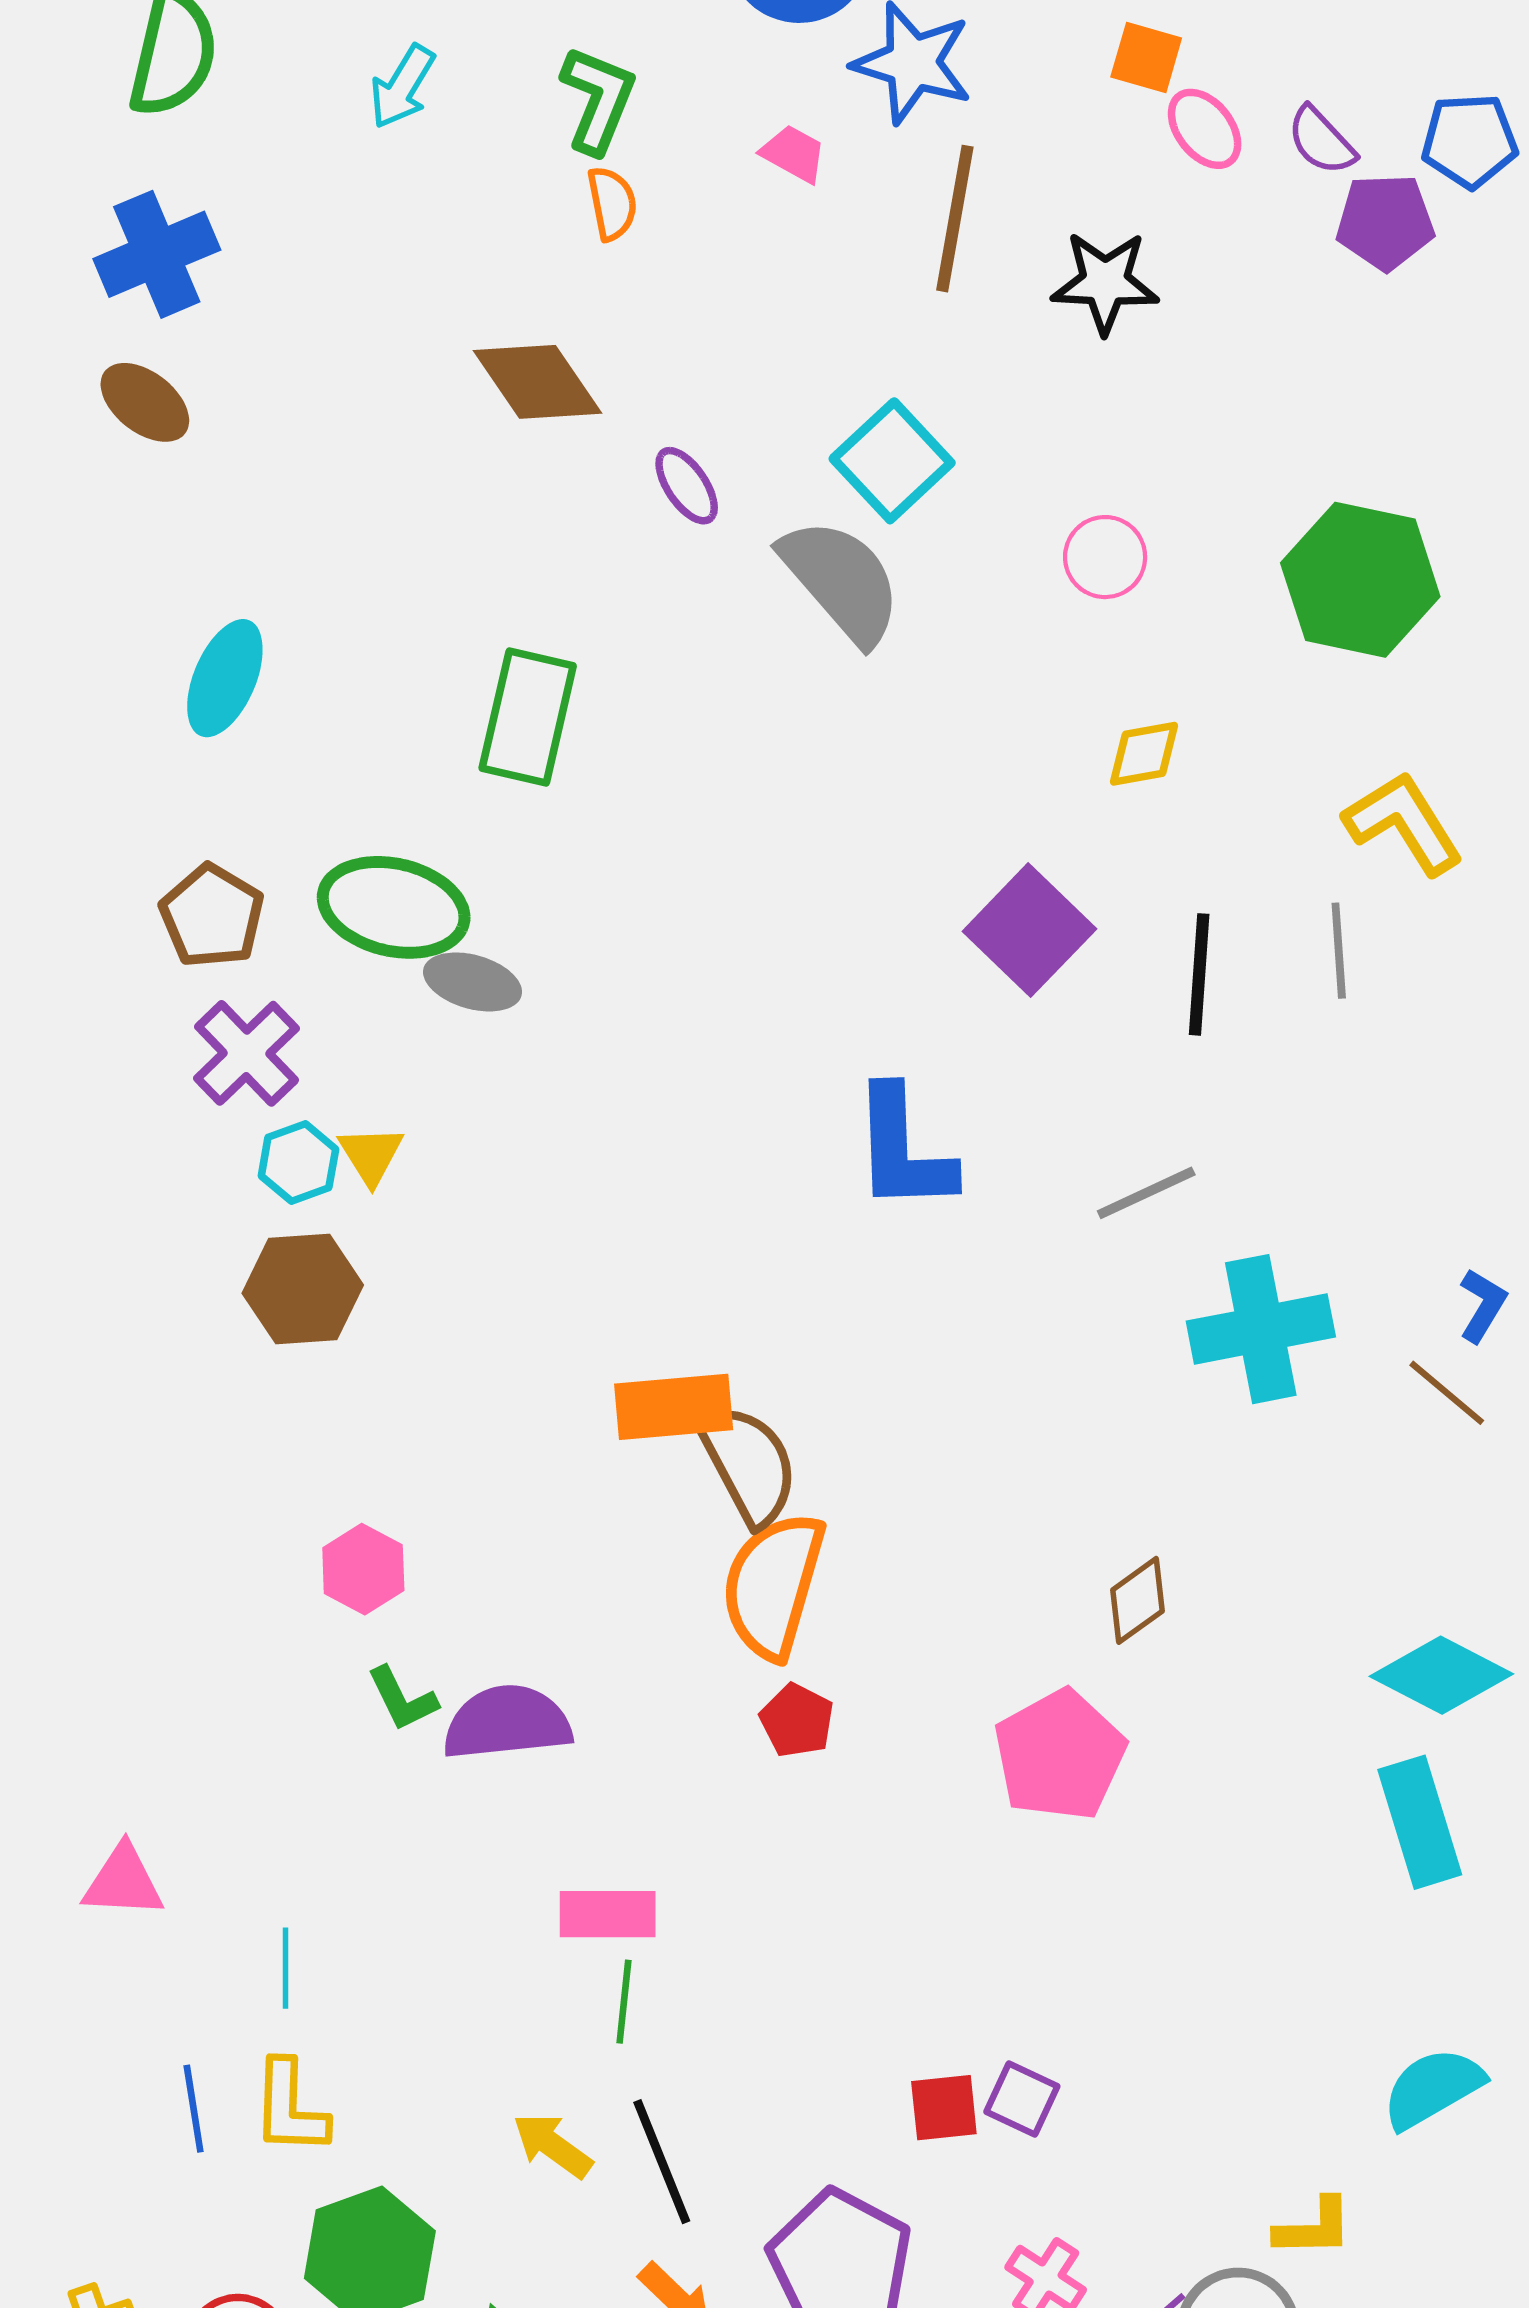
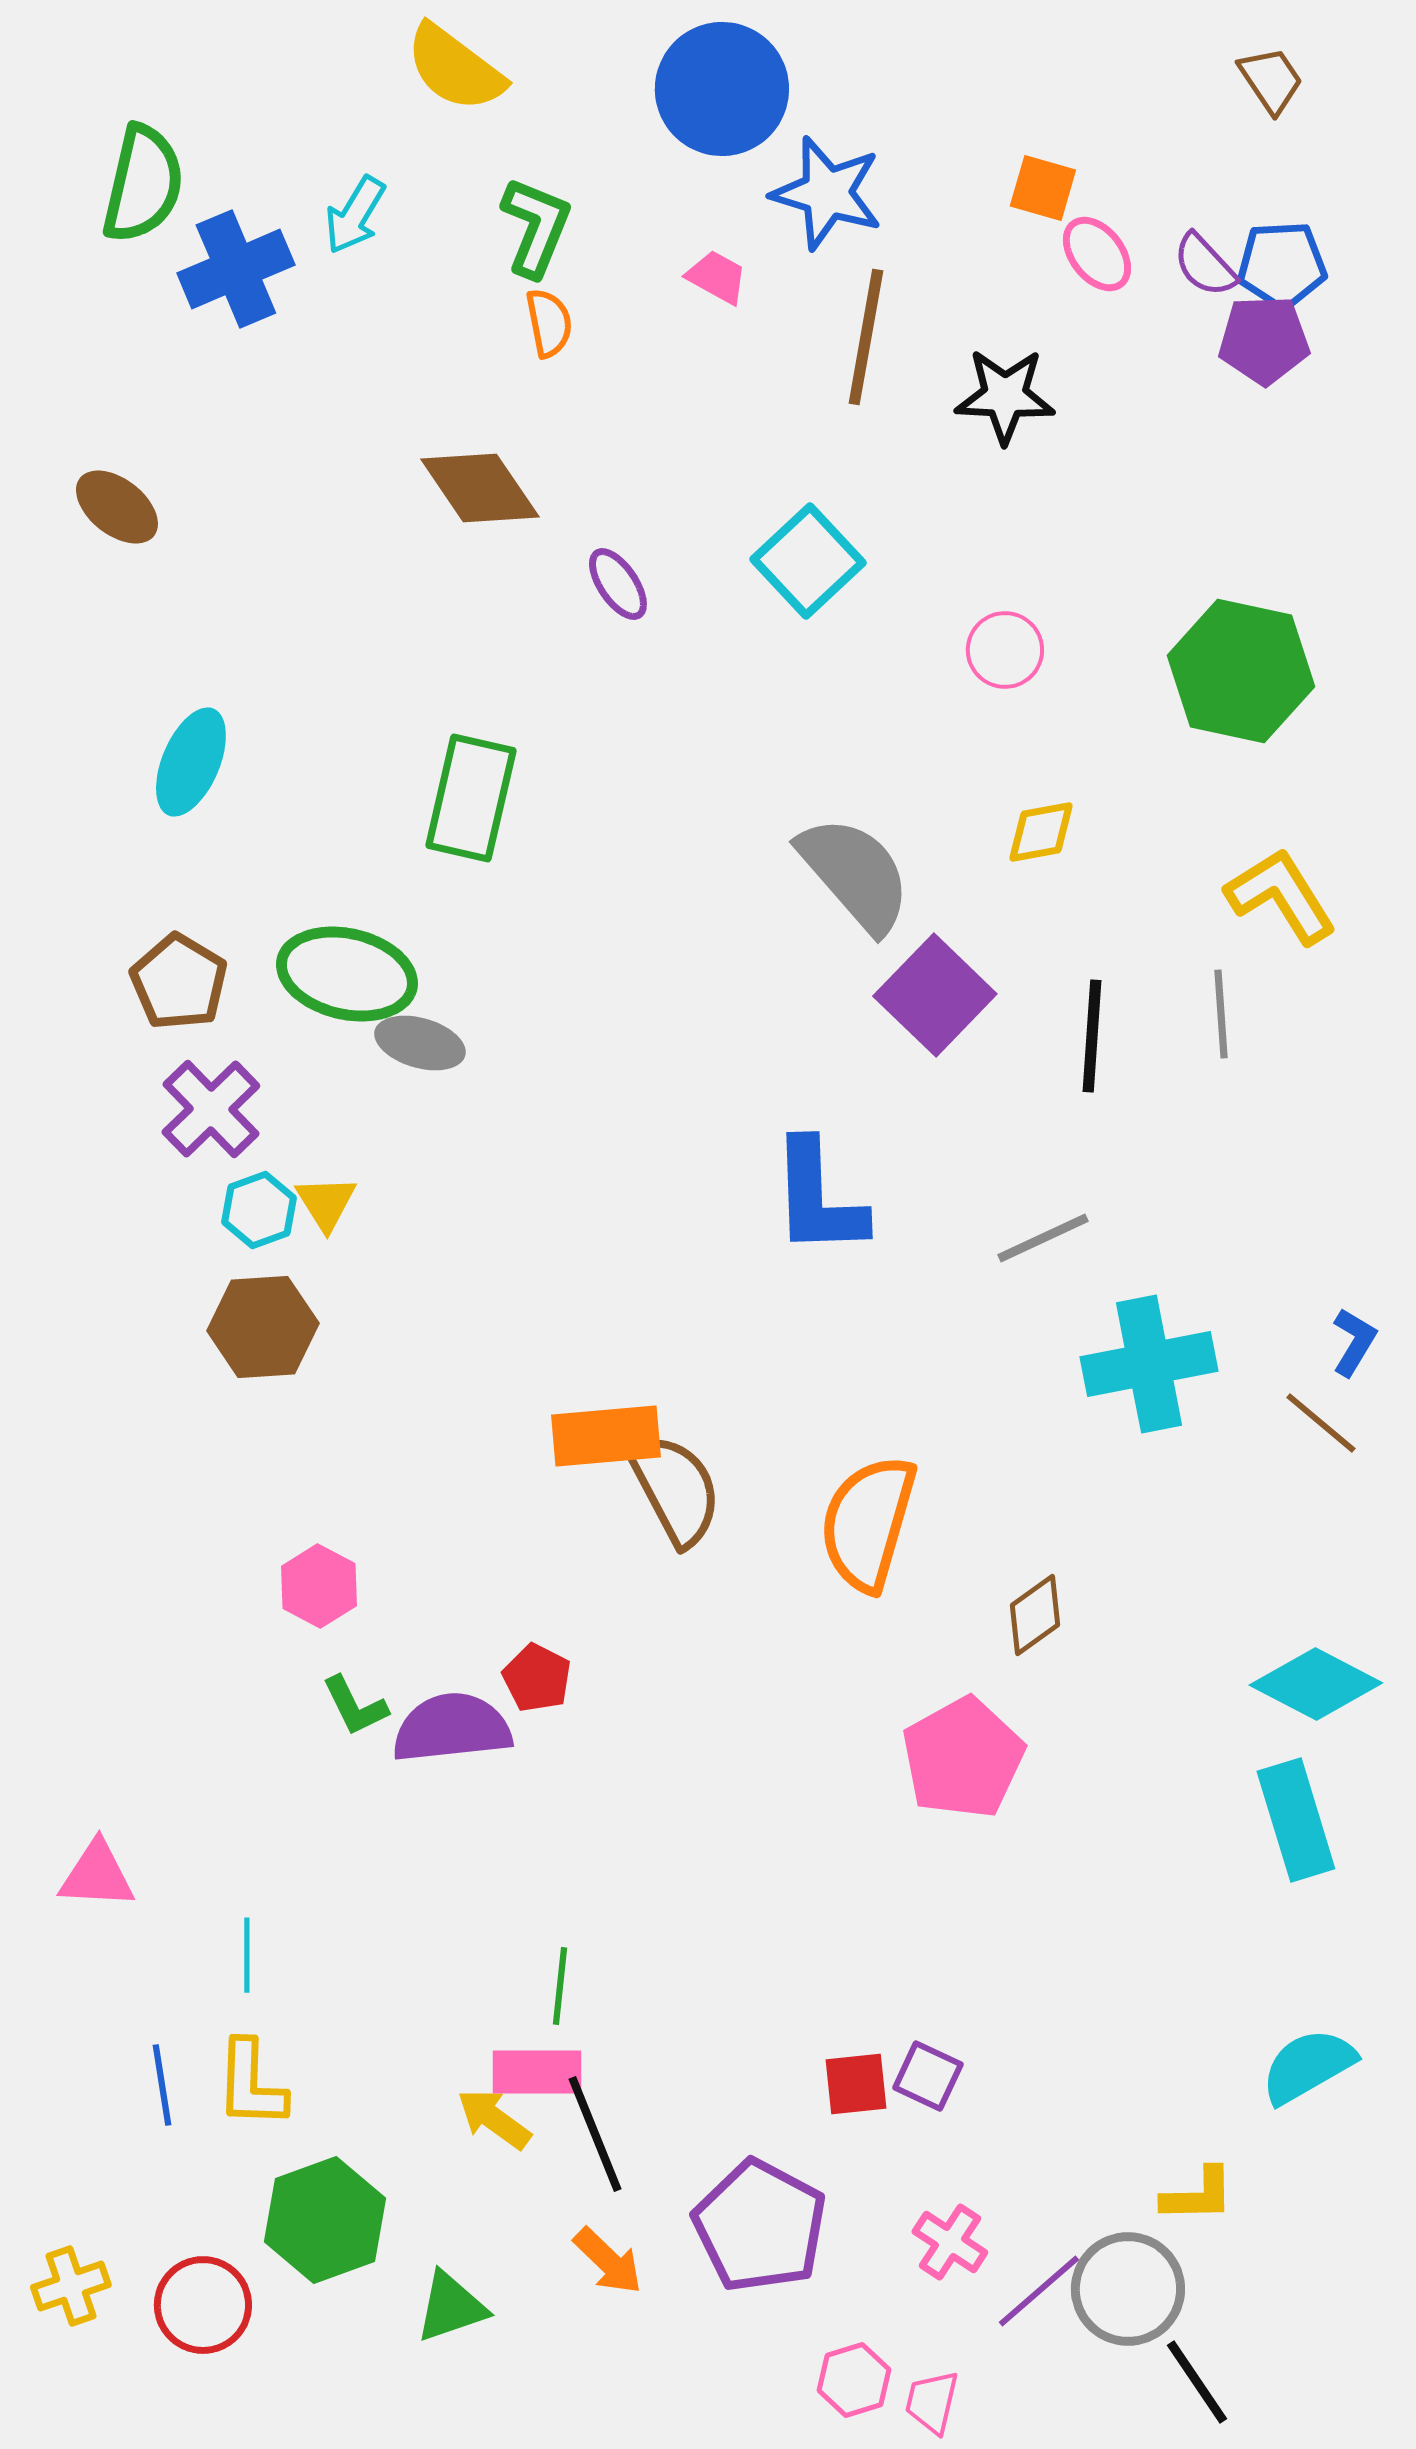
blue pentagon: (1469, 141) -> (1282, 265), moved
blue cross: (157, 254) -> (236, 269), moved
gray semicircle: (841, 581) -> (855, 874), moved
orange semicircle: (773, 1585) -> (868, 1523), moved
red pentagon: (797, 1721) -> (537, 1678), moved
pink rectangle: (608, 1914) -> (537, 2072), moved

